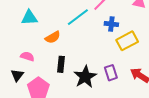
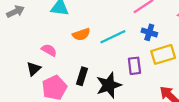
cyan line: (78, 17) -> (113, 37), moved
black rectangle: (61, 64) -> (82, 76), moved
purple rectangle: (111, 73) -> (134, 66), moved

